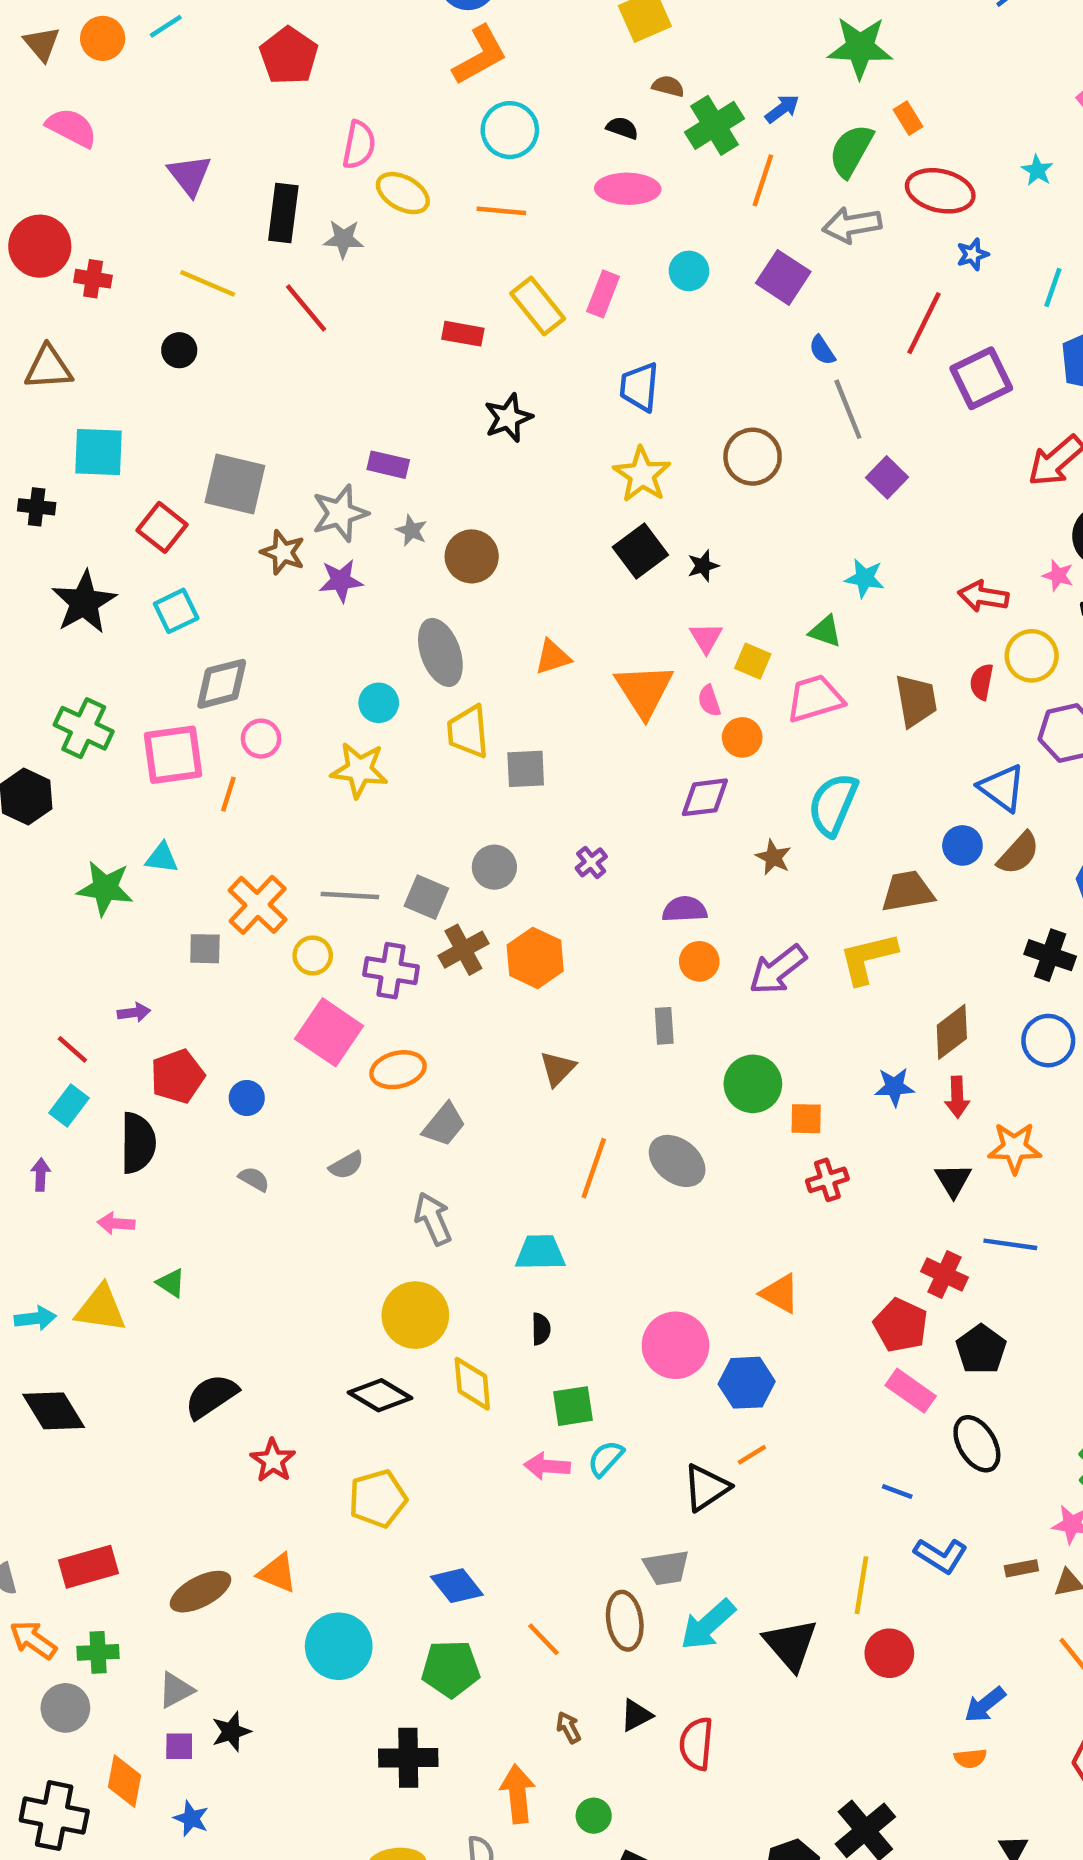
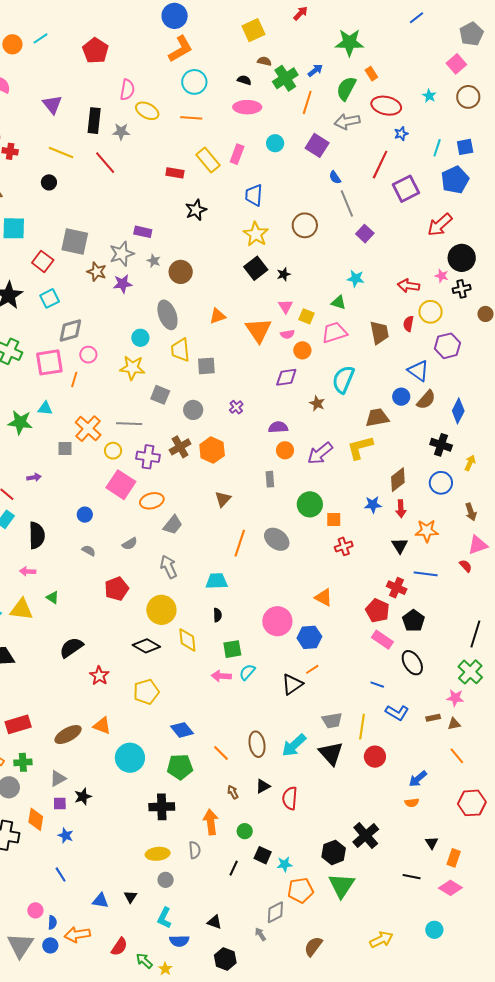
pink semicircle: (709, 701) -> (287, 334), turned -80
gray square: (426, 897) -> (160, 395), moved
red pentagon: (178, 1076) -> (117, 589), moved
gray trapezoid: (666, 1568) -> (332, 720), moved

